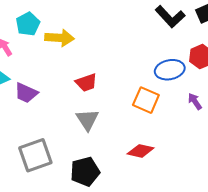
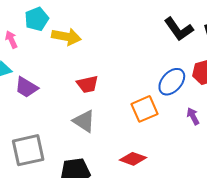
blue ellipse: (170, 70) -> (172, 82), turned -44
orange square: (146, 100) -> (144, 109), turned 36
gray triangle: (87, 120) -> (84, 121), turned -30

